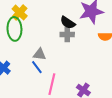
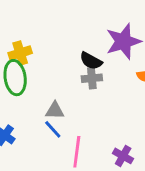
yellow cross: (20, 12) -> (20, 53), turned 35

